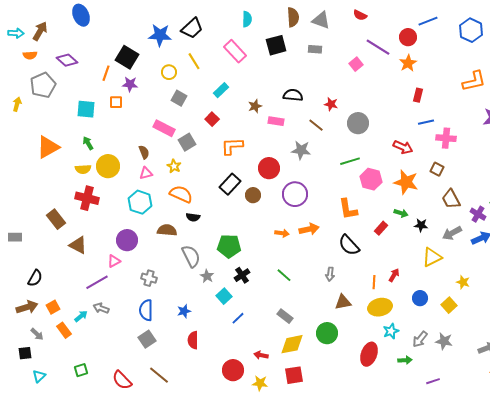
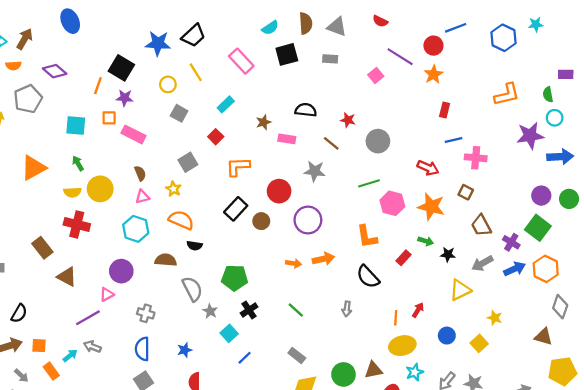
cyan semicircle: (247, 19) -> (270, 28), moved, turned 56
pink rectangle: (164, 128) -> (133, 134), moved
brown triangle: (343, 302) -> (373, 370), moved
orange square: (53, 307) -> (39, 346), turned 32

